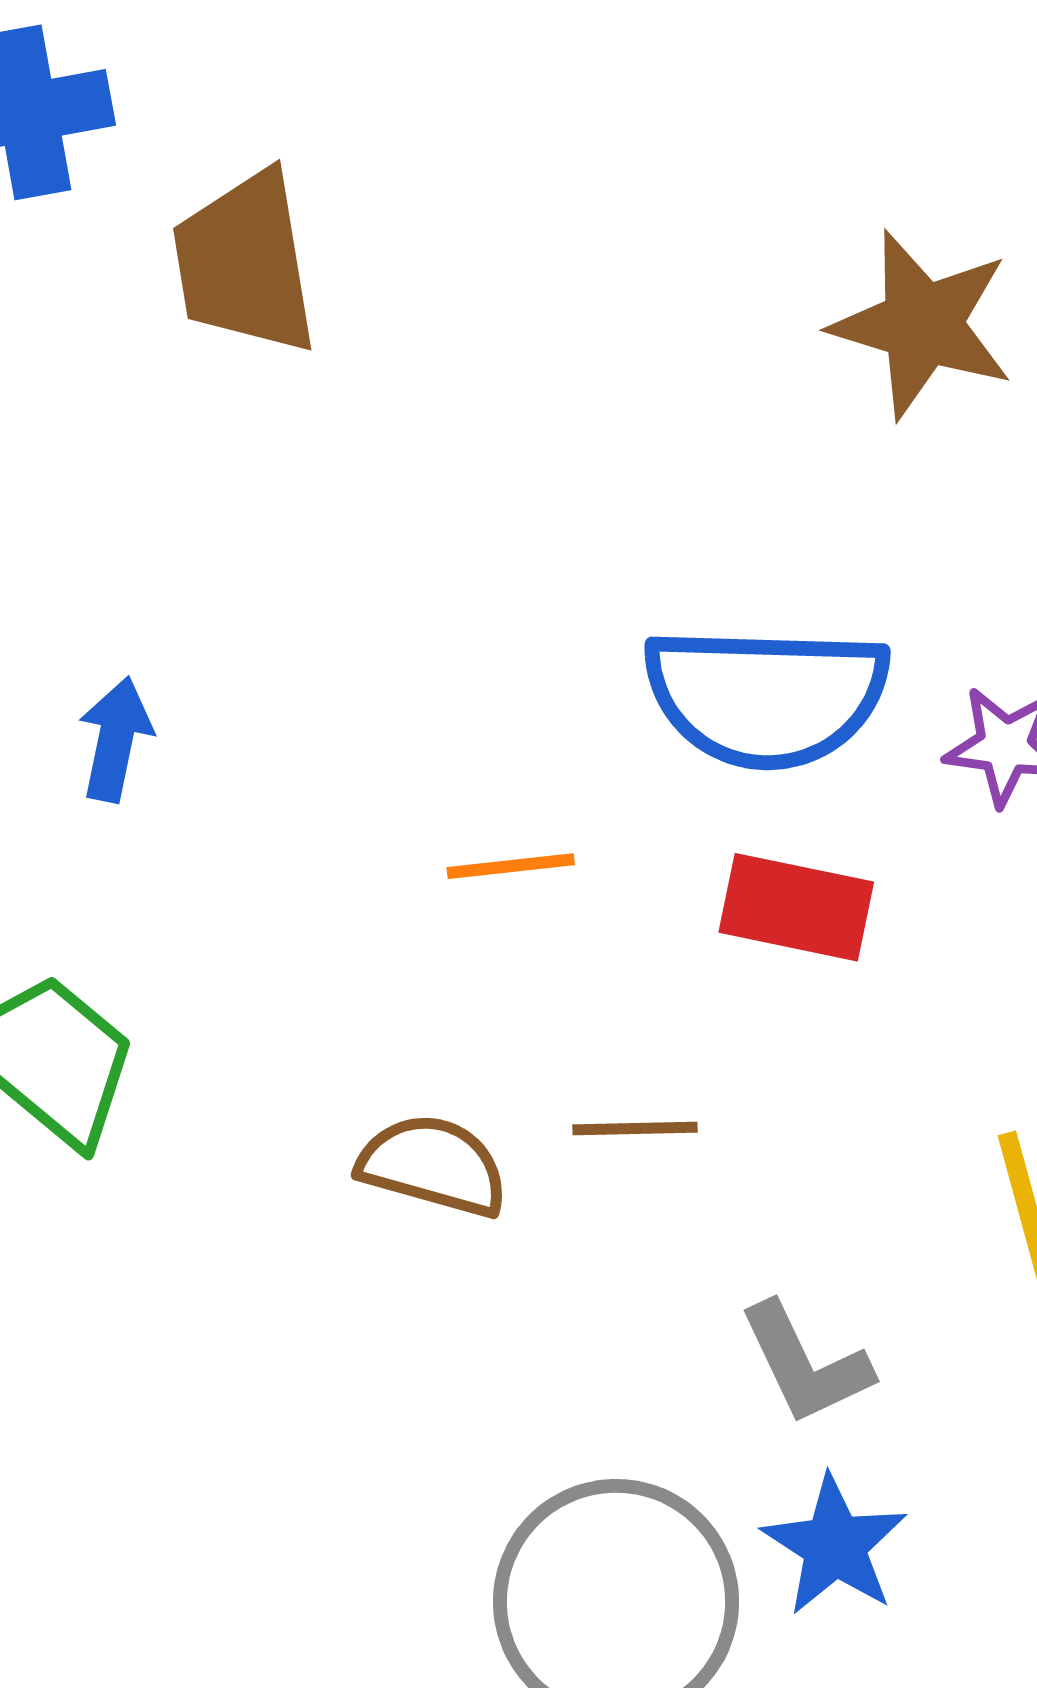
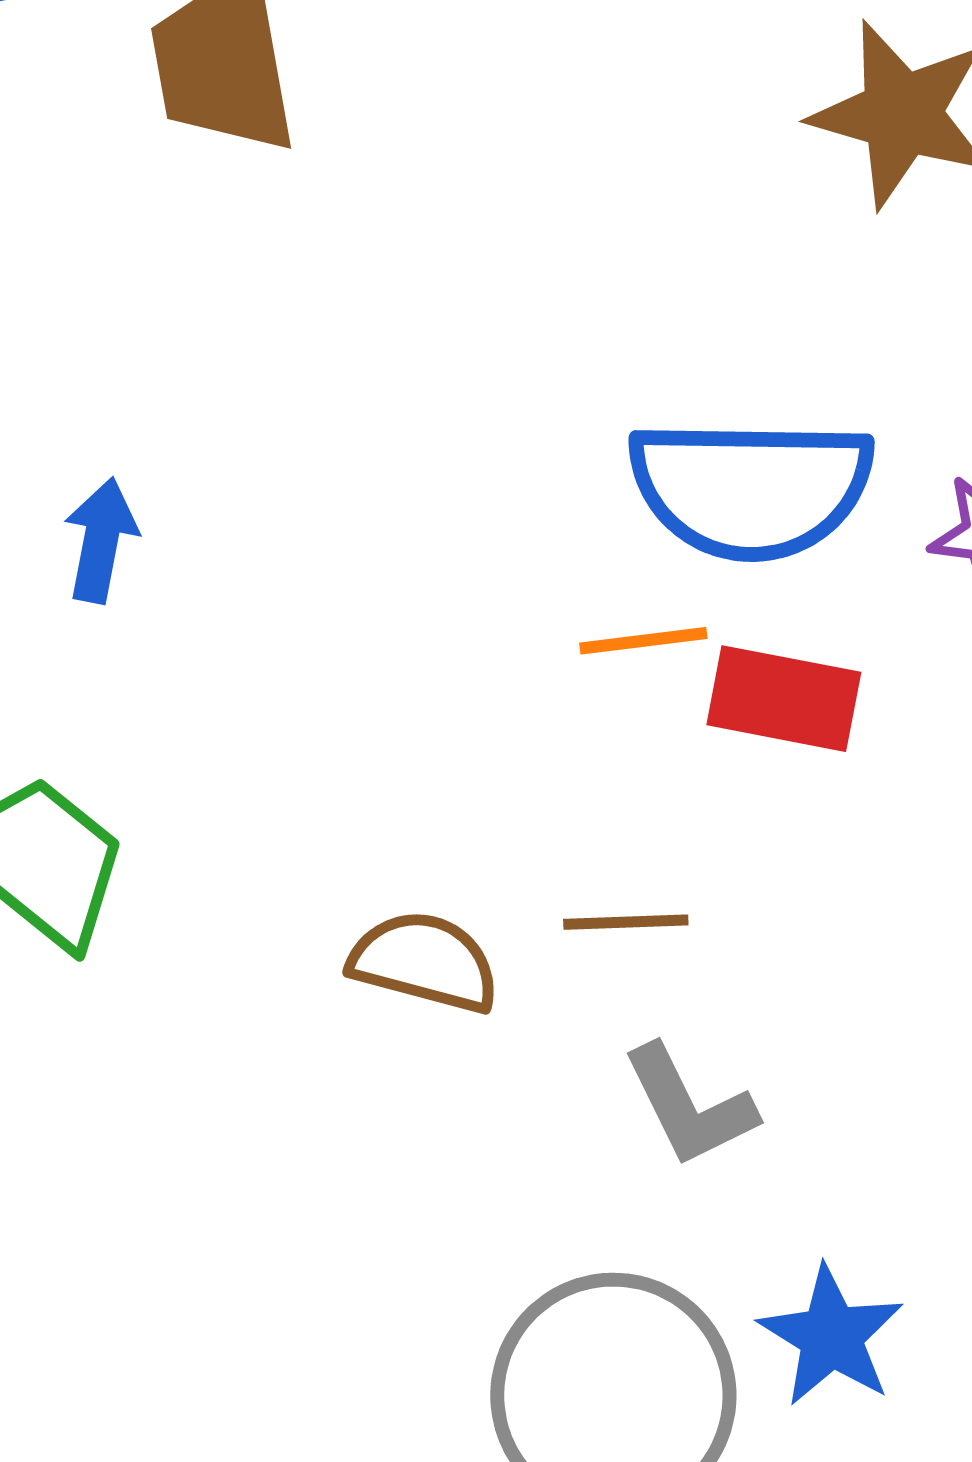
orange line: (511, 866) -> (643, 641), moved
gray L-shape: (805, 1364) -> (689, 1106), moved

